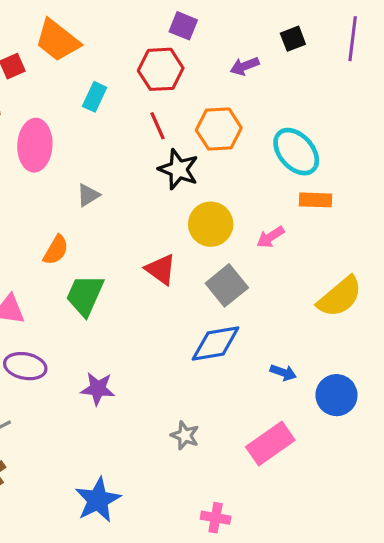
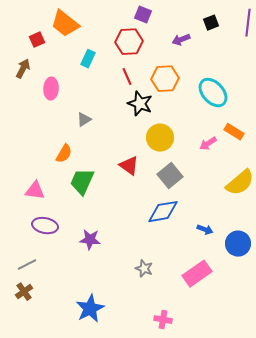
pink ellipse: (35, 145) -> (51, 89), size x0.7
orange rectangle: (316, 200) -> (234, 132), moved, turned 30
pink arrow: (270, 237) -> (208, 144), moved

